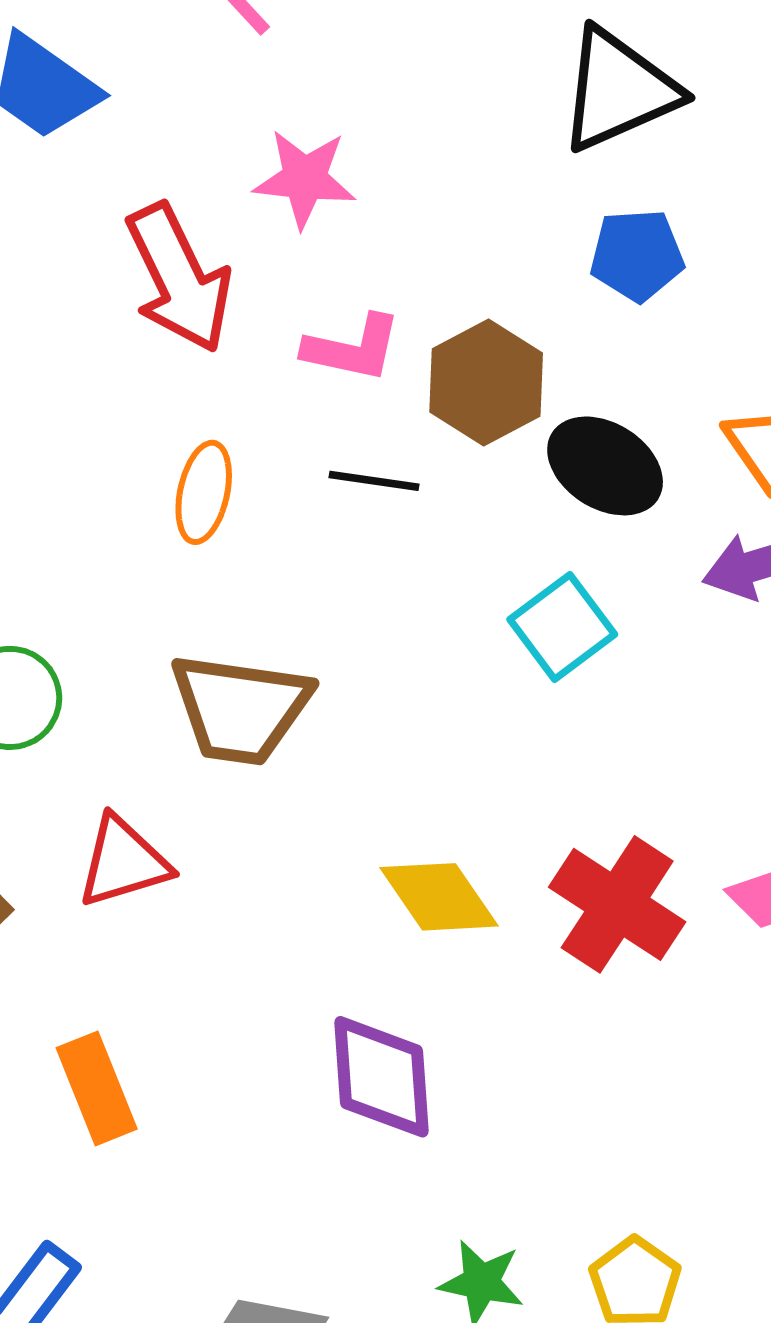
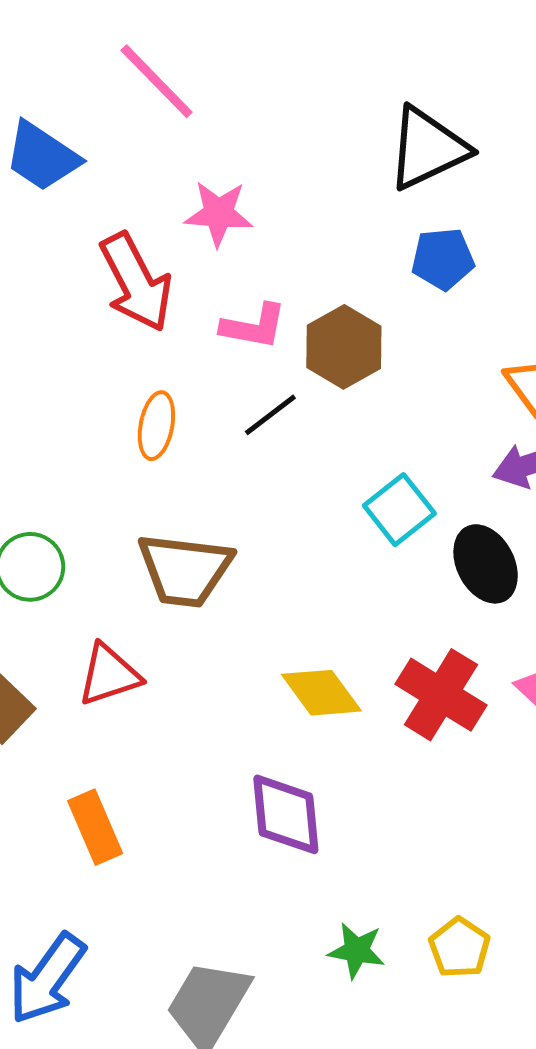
black ellipse: (605, 466) -> (486, 564), moved, turned 32
black line: (374, 481) -> (270, 415), turned -44

